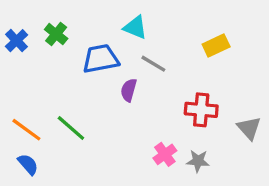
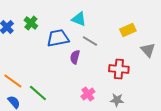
green line: (71, 128) -> (38, 93), moved
gray triangle: (249, 128) -> (148, 50), moved
pink cross: (165, 154) -> (88, 94), moved

